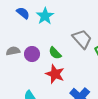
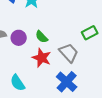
gray trapezoid: (82, 39) -> (69, 53), moved

